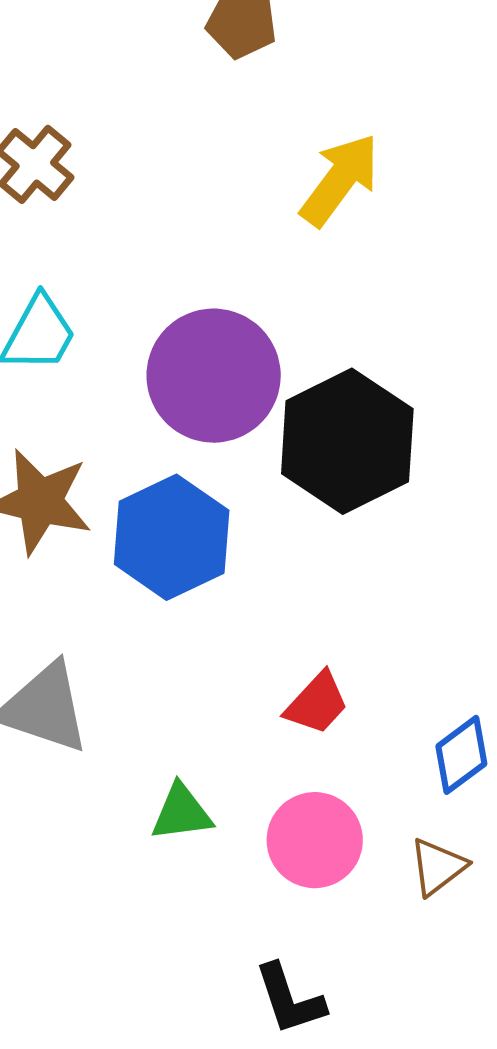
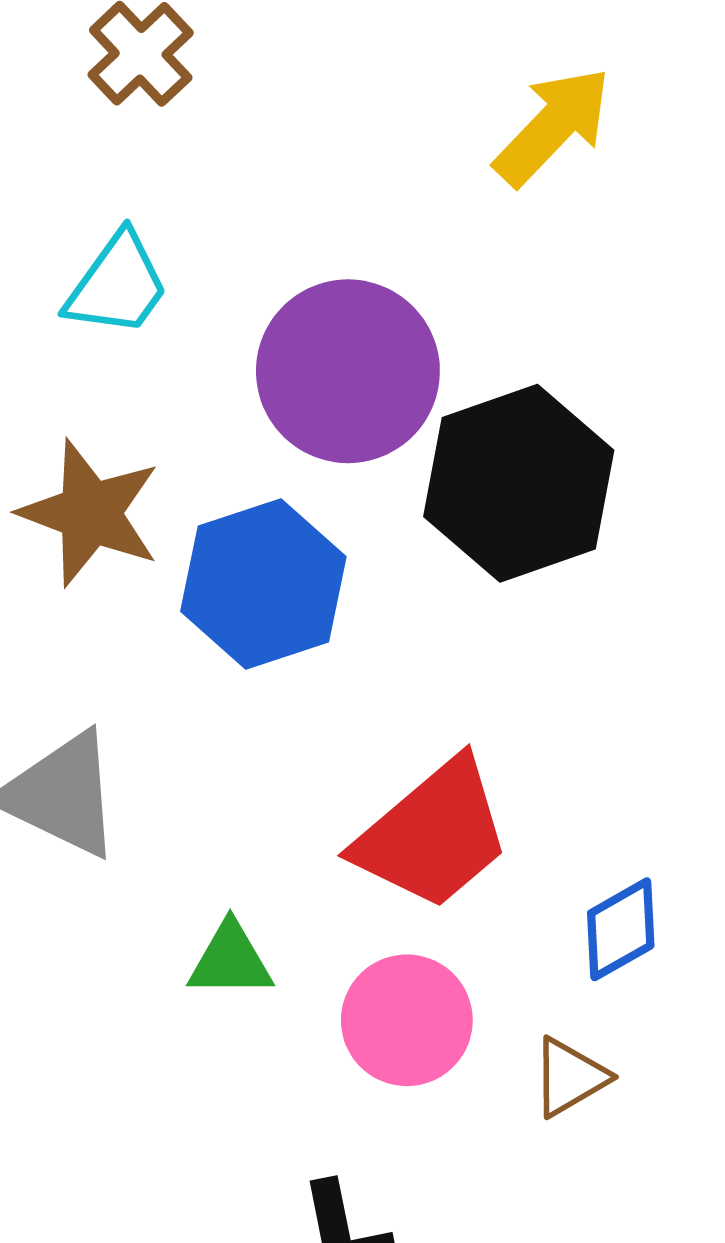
red trapezoid: (317, 703) -> (433, 835), size x1.8

